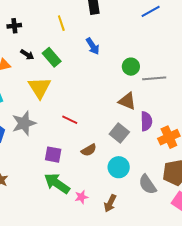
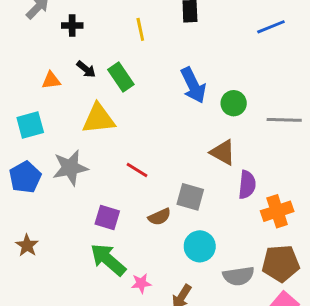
blue arrow: (93, 46) -> (193, 85), moved, size x1.4
gray line: (154, 78) -> (284, 120), moved
yellow triangle: (40, 88) -> (98, 119), turned 50
gray square: (119, 133) -> (190, 197), moved, turned -30
gray semicircle: (147, 184) -> (238, 276), turned -70

